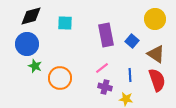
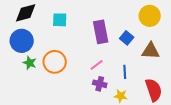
brown triangle: (156, 54) -> (151, 51), turned -30
orange circle: (60, 78) -> (55, 62), moved
red semicircle: (157, 80) -> (154, 90), moved

